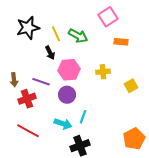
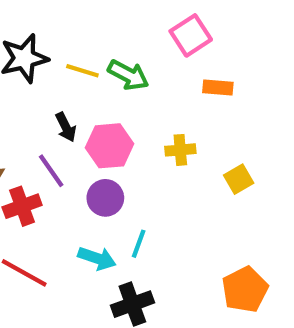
yellow line: (56, 34) -> (82, 71), turned -49
black arrow: (50, 53) -> (66, 127), moved
purple line: (41, 82) -> (51, 171), turned 36

